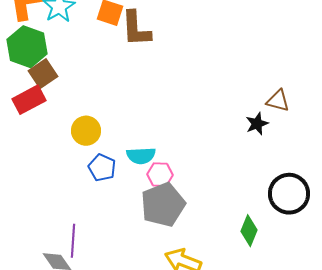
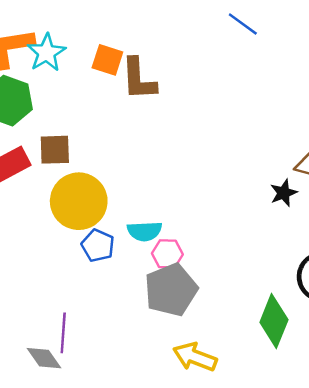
brown square: (43, 74) -> (55, 150), moved, turned 32
yellow circle: (86, 131) -> (79, 201), size x1.6
green diamond: (249, 231) -> (274, 321), size x1.4

